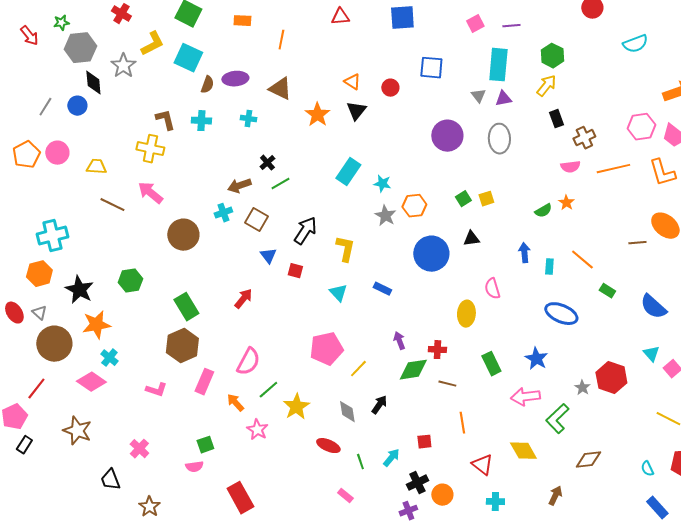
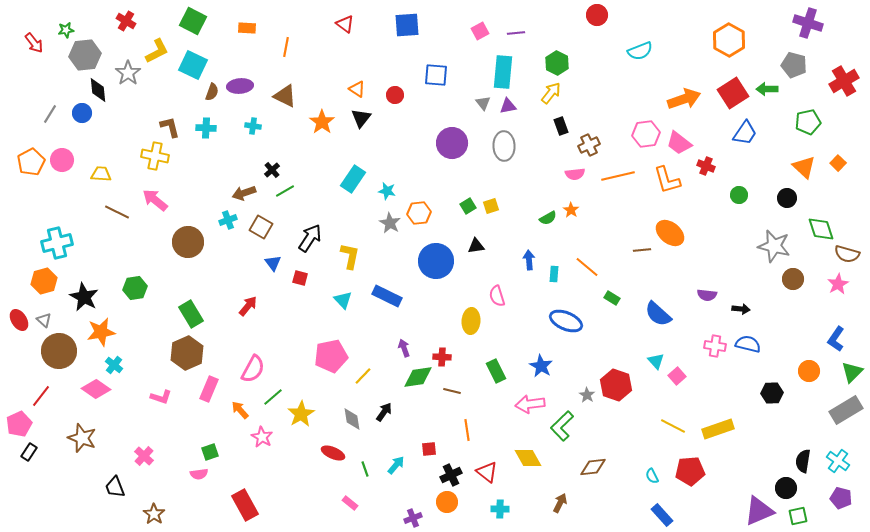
red triangle: (340, 17) -> (345, 24), turned 42
blue rectangle: (382, 289) -> (387, 296), size x1.6
black cross: (417, 483) -> (451, 475), moved

